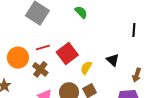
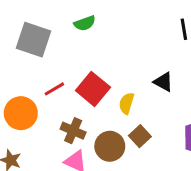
green semicircle: (81, 12) -> (85, 23), moved, turned 128
brown cross: (40, 69) -> (73, 131), moved

